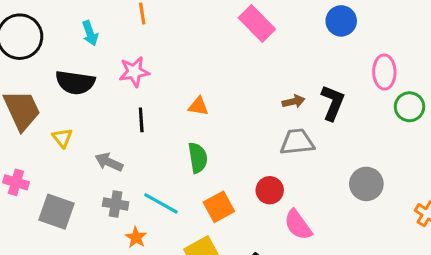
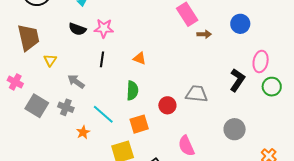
black semicircle: (75, 82) -> (77, 29), moved, size x0.7
brown arrow: (294, 101) -> (204, 34), moved
black L-shape: (333, 103) -> (237, 80), moved
red circle: (270, 190) -> (167, 105), moved
gray cross: (116, 204) -> (66, 107), moved

